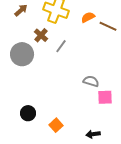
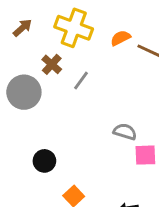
black circle: (28, 113) -> (44, 161), moved

